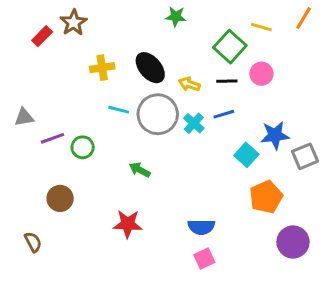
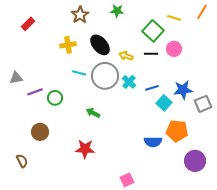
brown star: (74, 23) -> (80, 15), moved
blue line: (224, 114) -> (152, 88), moved
orange pentagon: (266, 197) -> (177, 131), turned 30
blue semicircle: (201, 227) -> (153, 142), moved
pink square: (204, 259) -> (127, 180), moved

